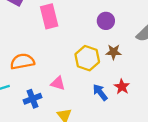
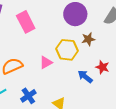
purple circle: (106, 21) -> (75, 14), size x1.5
pink triangle: (58, 83) -> (46, 62), moved, turned -32

